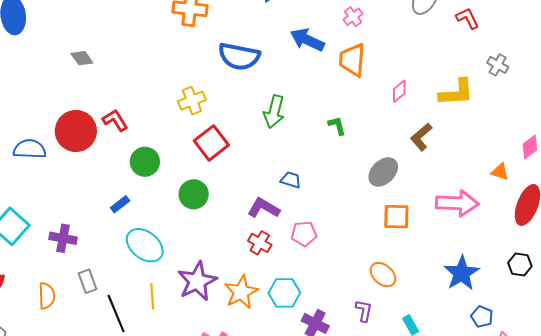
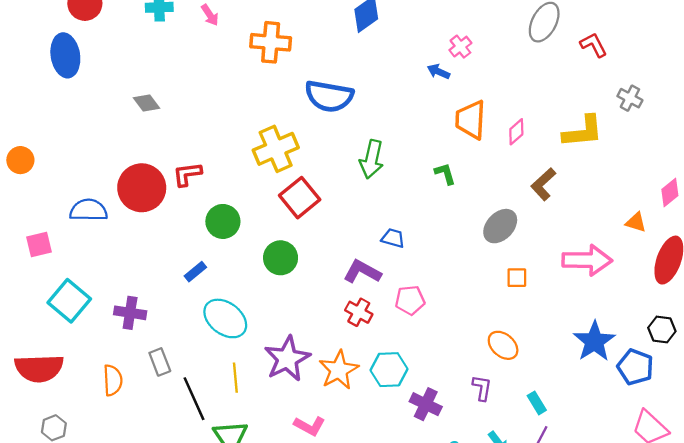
blue arrow: (307, 40) -> (438, 72), moved, size x0.6
orange trapezoid: (352, 60) -> (471, 120), moved
yellow cross: (192, 101) -> (276, 149), size x1.4
red L-shape: (115, 120) -> (187, 174), turned -64
orange square: (396, 217) -> (517, 278), size x0.7
blue pentagon: (482, 317) -> (635, 367), moved, size x1.4

